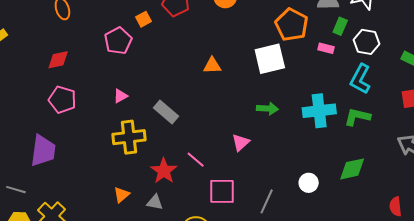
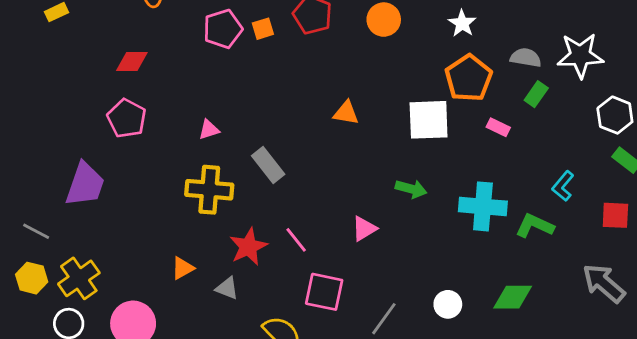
pink pentagon: (118, 41) -> (223, 29), moved
white hexagon: (366, 42) -> (615, 115), moved
pink rectangle: (326, 48) -> (498, 127), moved
cyan L-shape: (360, 79) -> (563, 186), moved, size x0.7

